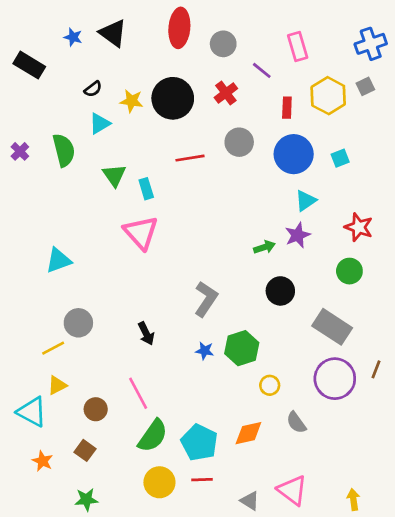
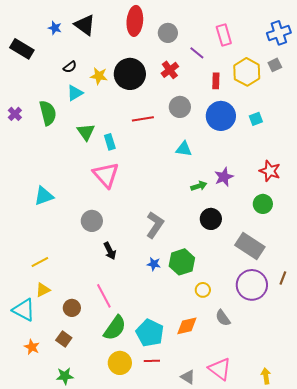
cyan triangle: (306, 201) -> (184, 149), moved, turned 42
gray circle: (78, 323) -> (92, 221), moved

